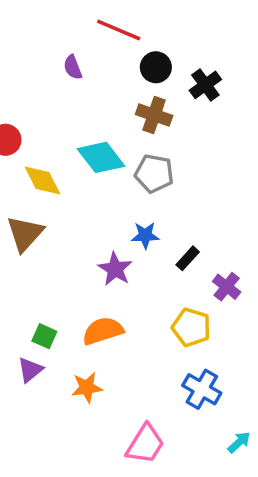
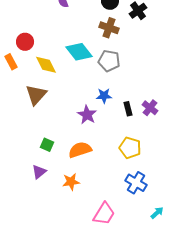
black rectangle: (188, 258) -> (128, 109), turned -56
purple cross: (227, 287) -> (150, 108), moved
green square: (44, 336) -> (47, 145), moved

